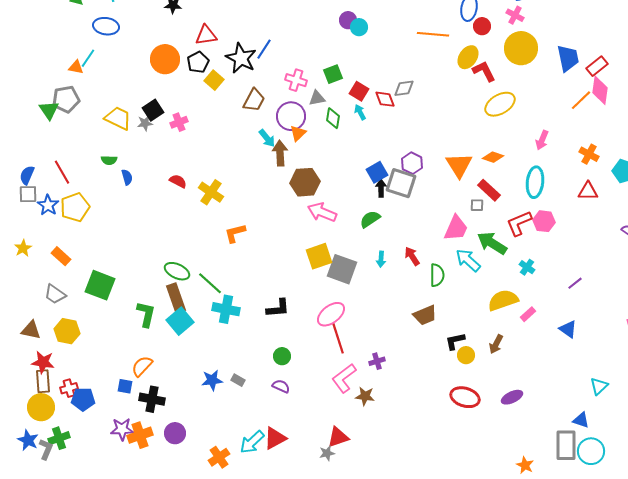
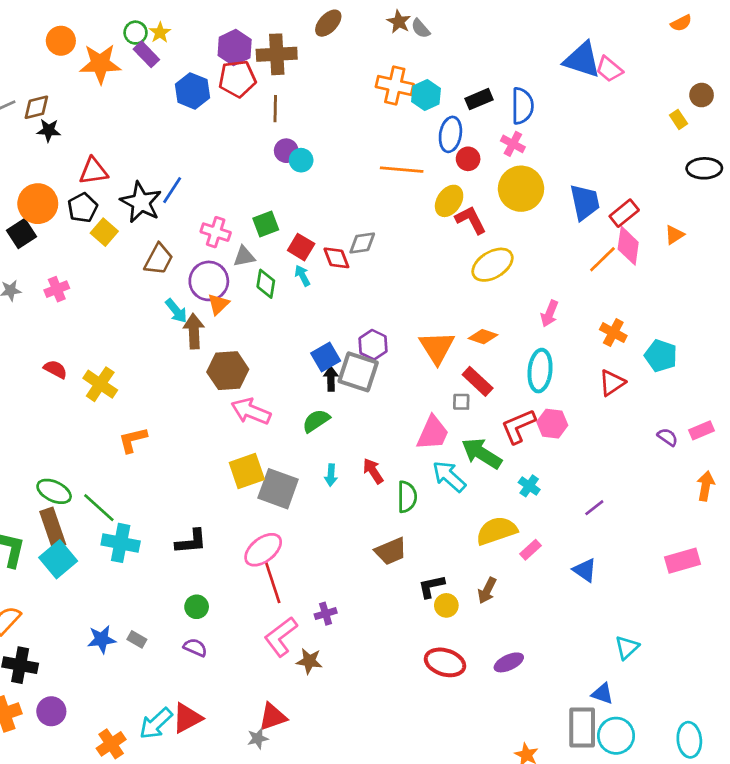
black square: (153, 110) -> (21, 233), moved
red triangle: (588, 191) -> (612, 383), turned -35

